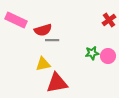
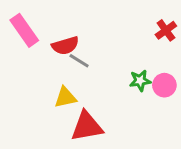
pink rectangle: (16, 20) -> (24, 30), turned 30
gray line: (52, 40) -> (79, 61), turned 32

